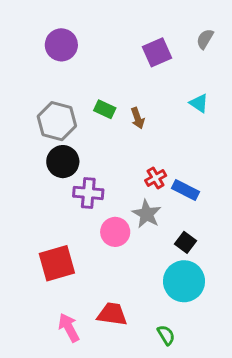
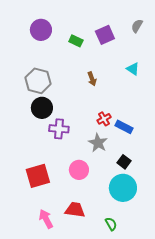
green rectangle: (105, 109) -> (76, 41), moved
pink circle: (115, 232) -> (79, 170), moved

